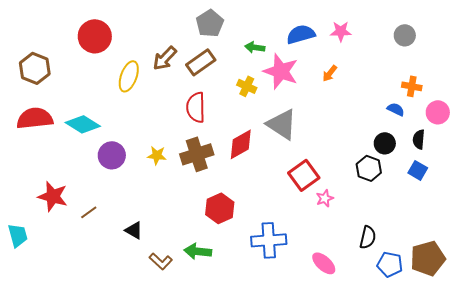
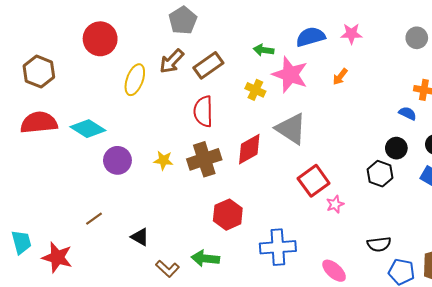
gray pentagon: (210, 23) -> (183, 20), moved
red star: (53, 196) -> (57, 257), moved
black semicircle: (368, 237) -> (379, 244), turned 70

